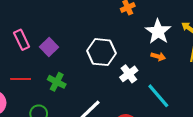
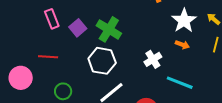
white hexagon: (101, 52) -> (102, 61), moved
green cross: (57, 82) -> (109, 29), moved, size x1.4
cyan line: (158, 96) -> (180, 83), turned -32

